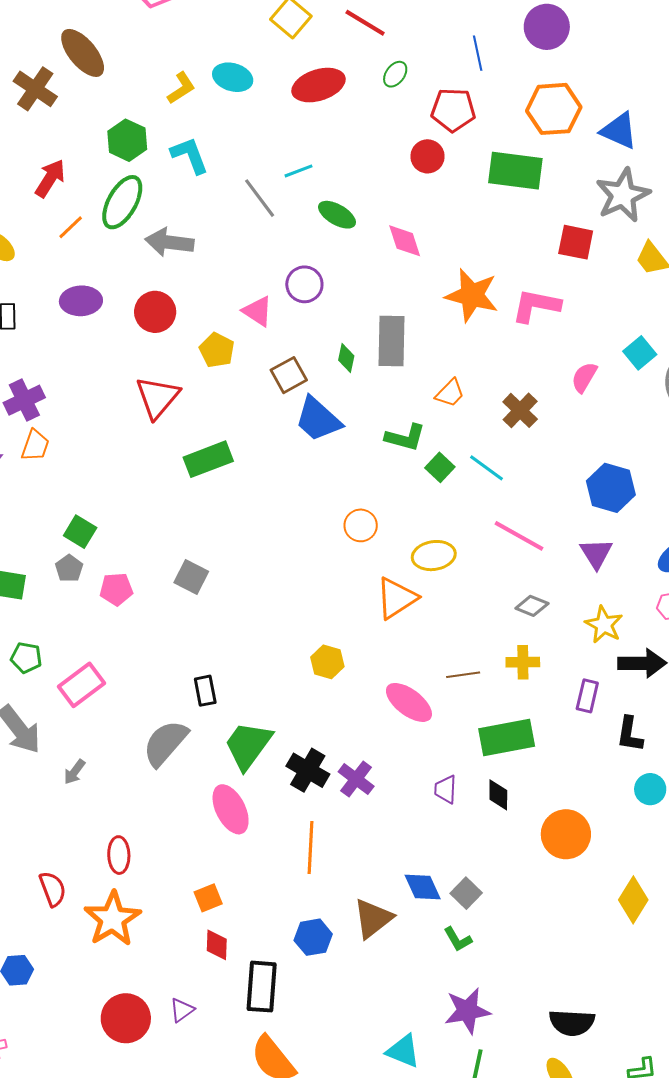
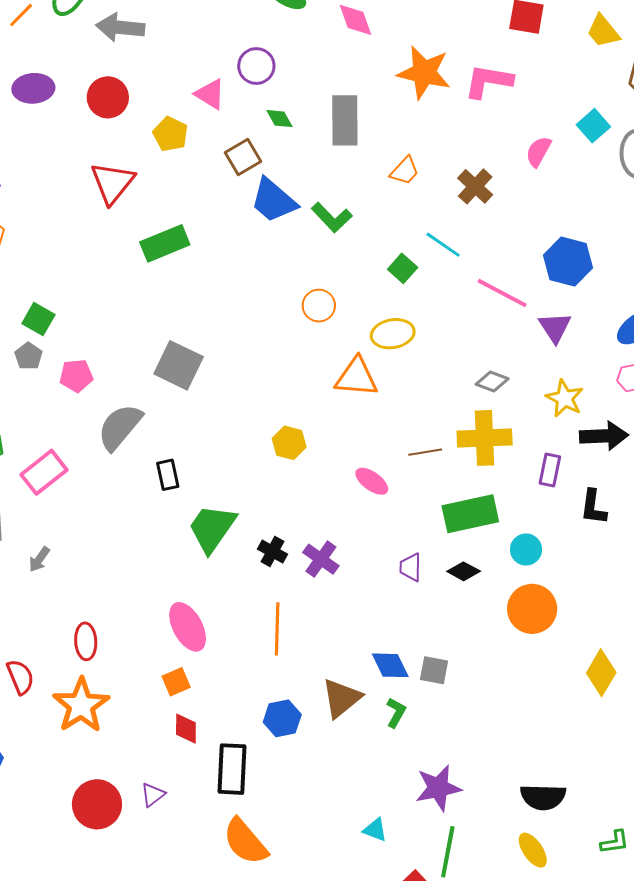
green diamond: (346, 358) -> (280, 119), moved, turned -40
green L-shape: (405, 437) -> (332, 217), moved, turned 33
green square: (440, 467) -> (403, 268), moved
pink line: (519, 536) -> (502, 293), moved
gray square: (191, 577) -> (179, 365), moved, size x1.4
orange triangle: (396, 598) -> (357, 377), turned 39
yellow cross: (523, 662) -> (485, 438), size x1.6
pink ellipse: (409, 702) -> (372, 481), size x0.7
gray semicircle: (165, 743) -> (120, 427), moved
black cross: (308, 770) -> (272, 552), size x0.7
cyan circle: (650, 789) -> (526, 549), moved
black diamond: (498, 795) -> (464, 571), turned -60
pink ellipse: (231, 809) -> (188, 627), moved
gray square: (466, 893) -> (434, 670), turned -32
green L-shape: (458, 939) -> (396, 713), moved, turned -120
cyan triangle: (403, 1051) -> (375, 830), size x0.7

